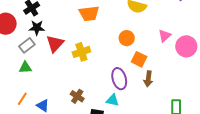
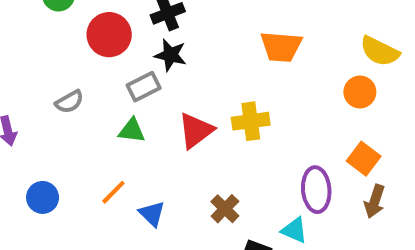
orange circle: (127, 38) -> (360, 92), moved
red triangle: (55, 44) -> (196, 131), moved

